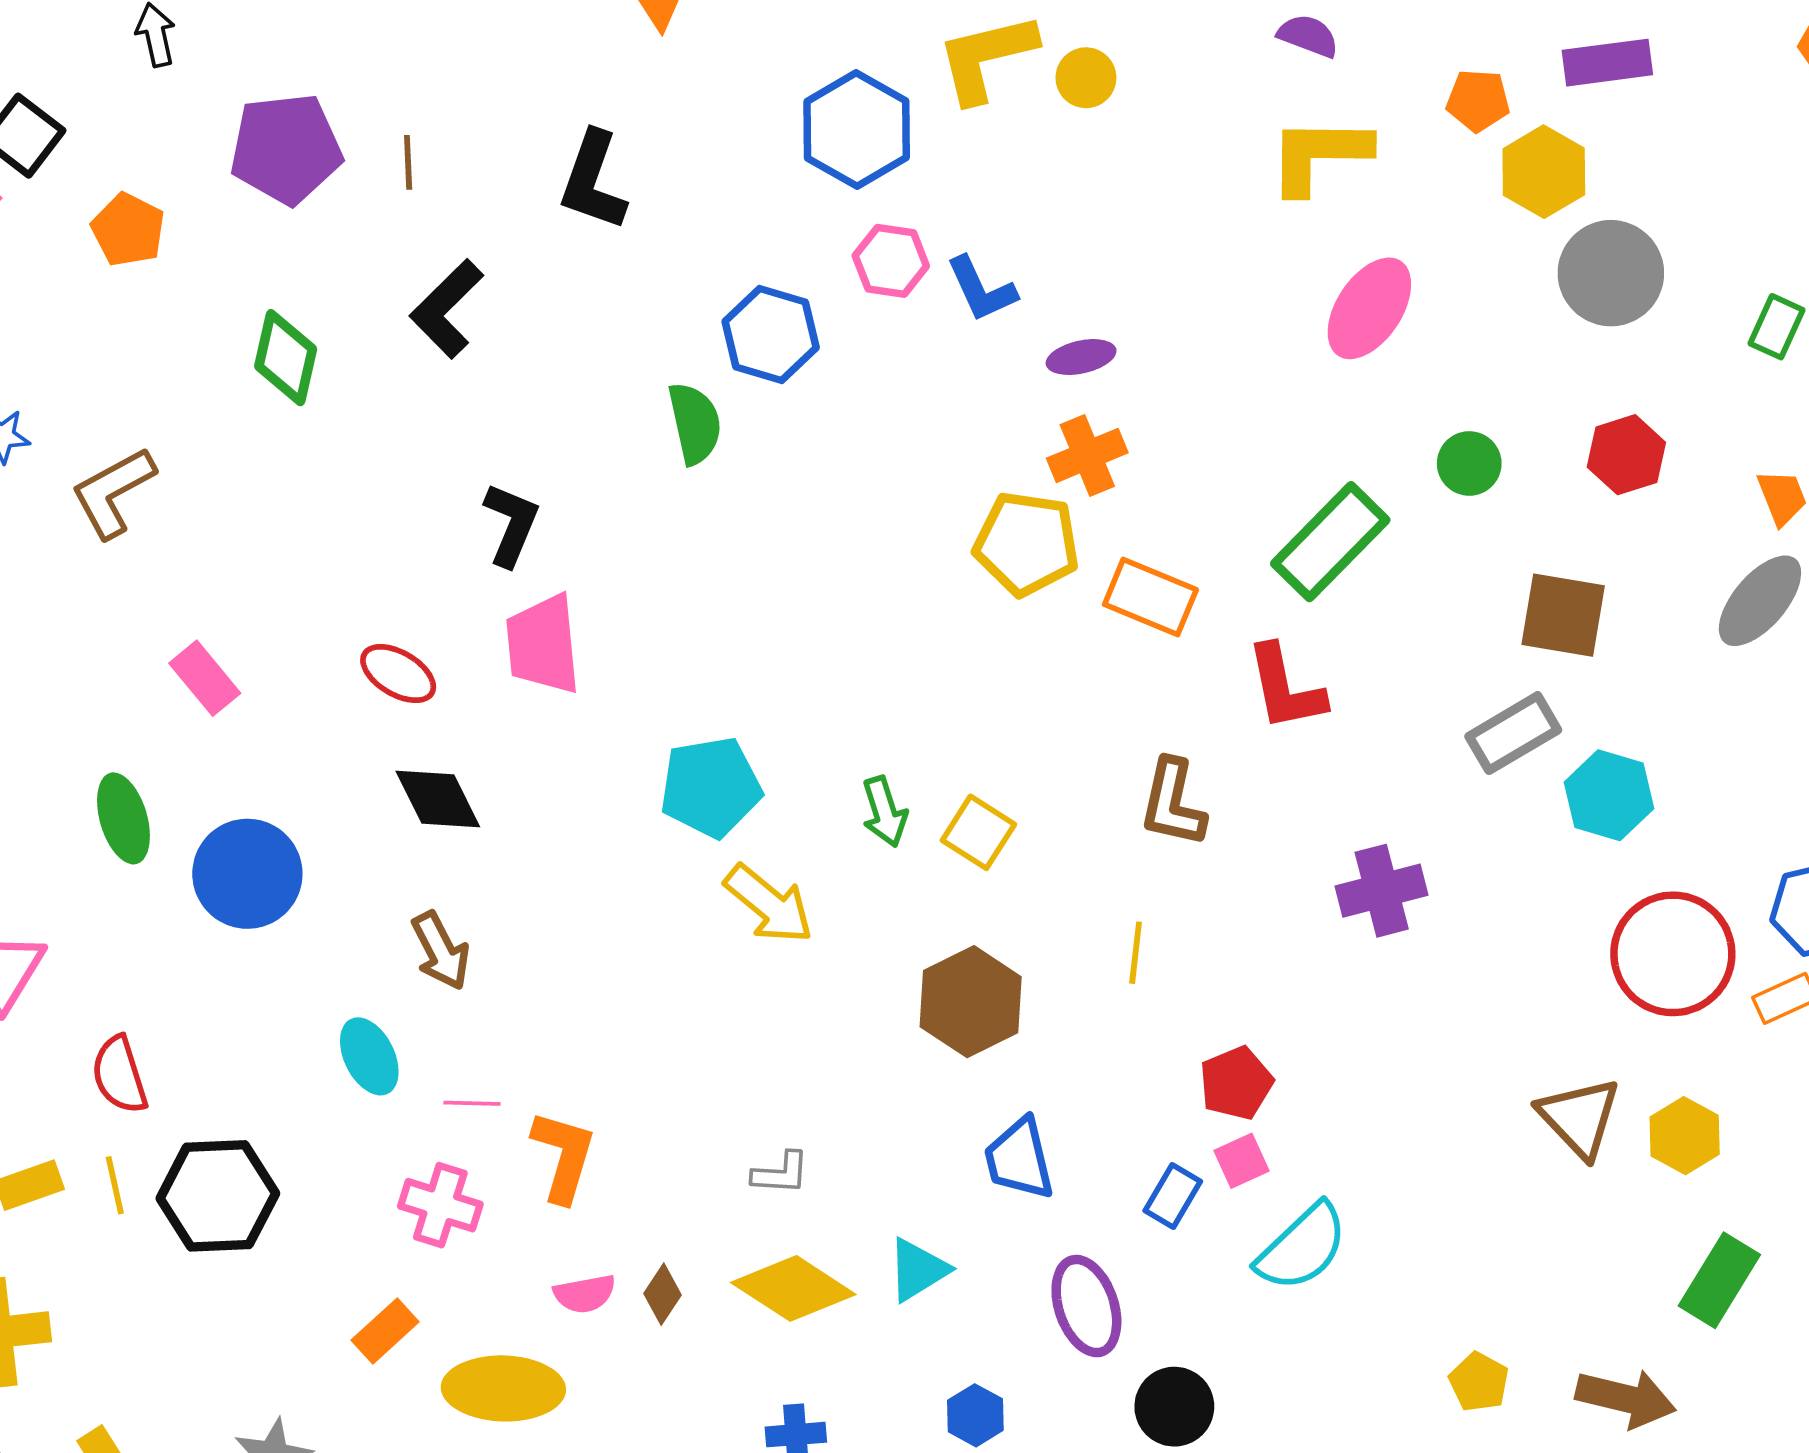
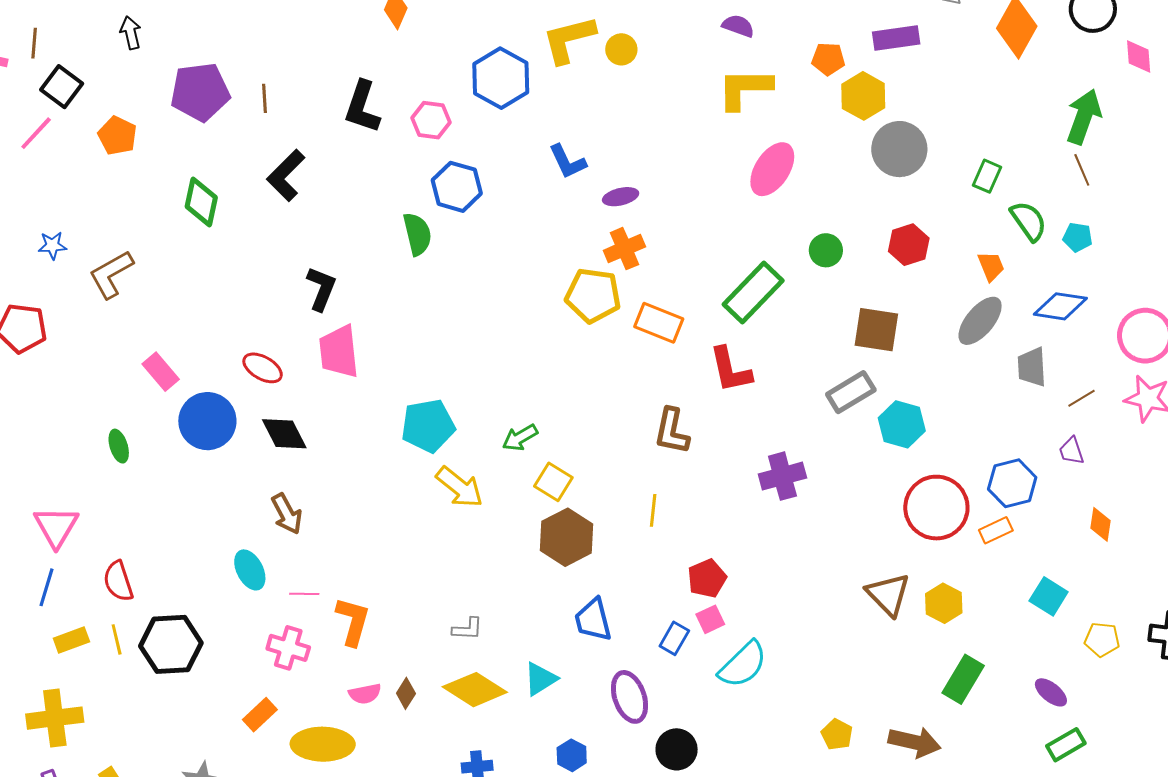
pink hexagon: (891, 261) -> (431, 120), moved
green arrow: (884, 812) -> (520, 438), turned 78
green ellipse: (123, 818) -> (119, 446), size x0.7
yellow square: (978, 832) -> (553, 482), moved
blue circle: (247, 874) -> (207, 421), moved

